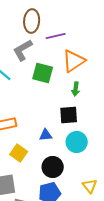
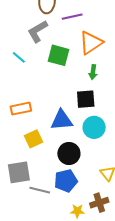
blue triangle: (46, 135) -> (62, 120), size x1.6
yellow square: (19, 153) -> (33, 139), turned 30

